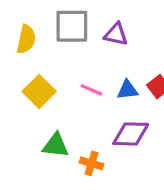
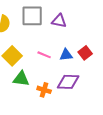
green triangle: (56, 145) -> (21, 79), moved
orange cross: (91, 163) -> (44, 90), moved

